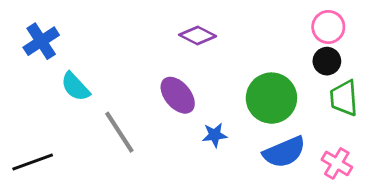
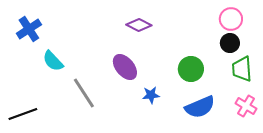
green circle: (271, 98) -> (191, 69), size x0.7
pink cross: (337, 163) -> (246, 106), moved

